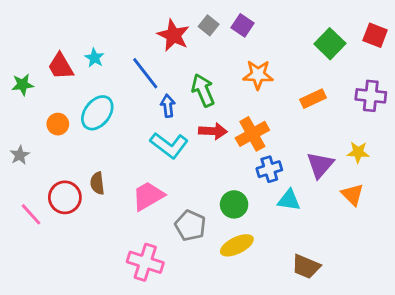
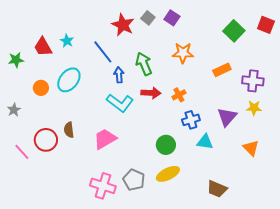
purple cross: (371, 96) -> (253, 81), moved
orange cross: (252, 134) -> (179, 95), size x0.6
orange triangle: (352, 195) -> (251, 148), moved
gray pentagon: (190, 226) -> (134, 180), moved

